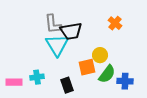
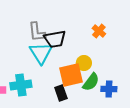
orange square: (87, 67) -> (71, 75), size x1.4
cyan cross: (37, 77) -> (21, 85), size x1.5
black rectangle: (67, 85) -> (61, 93), moved

